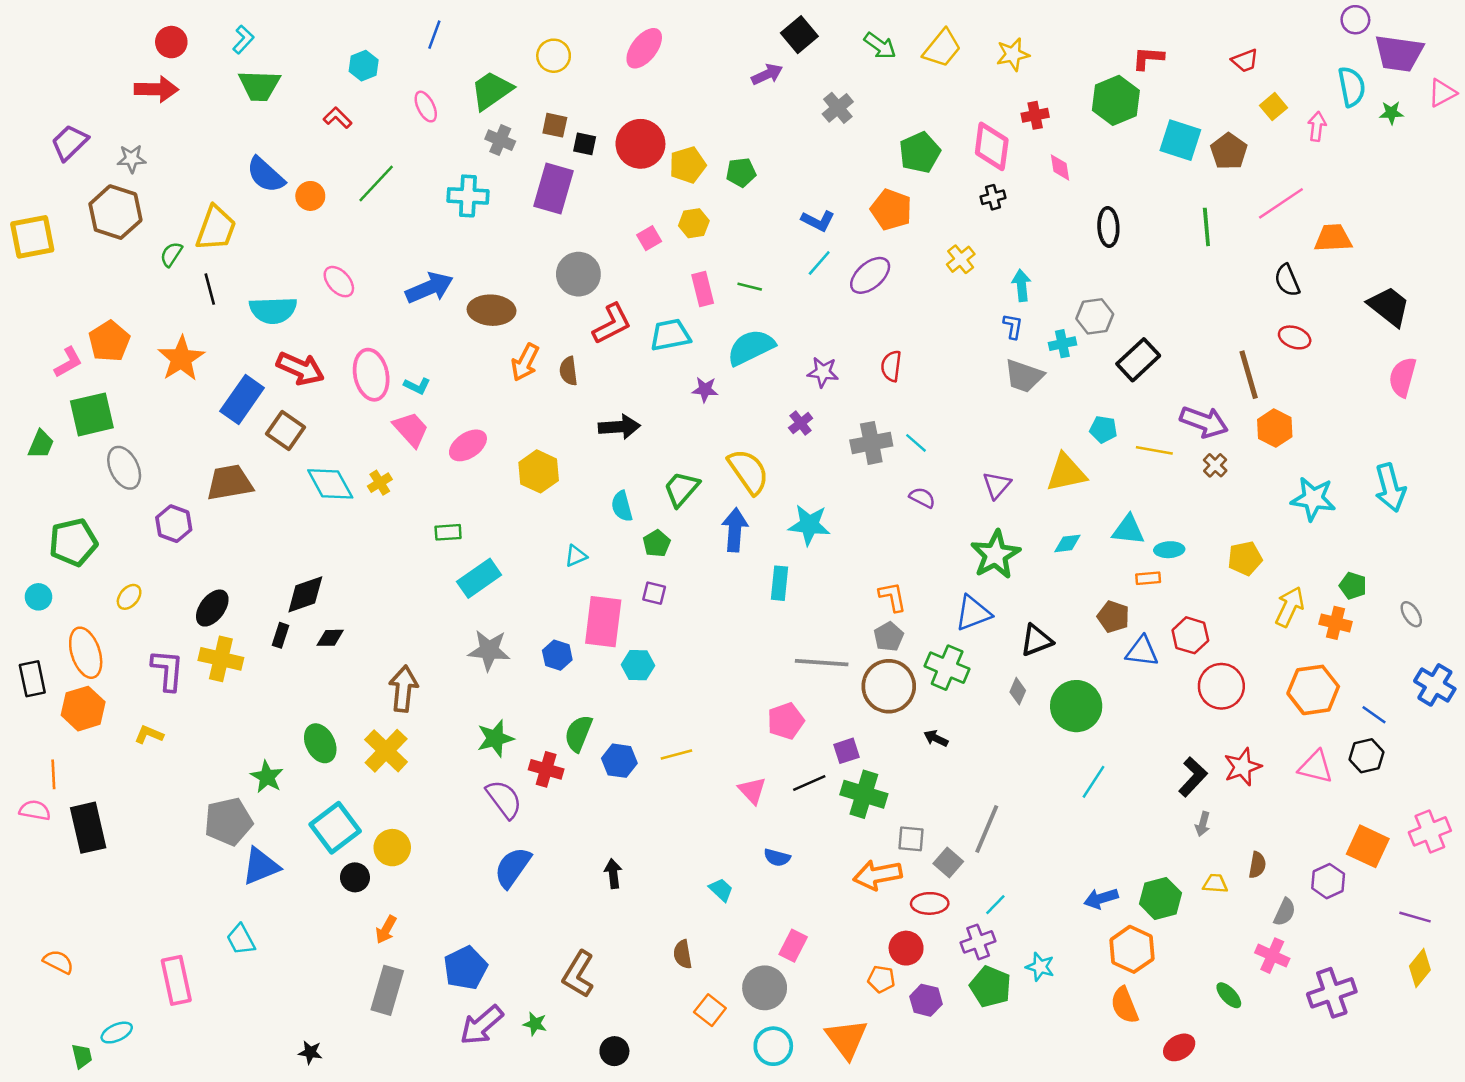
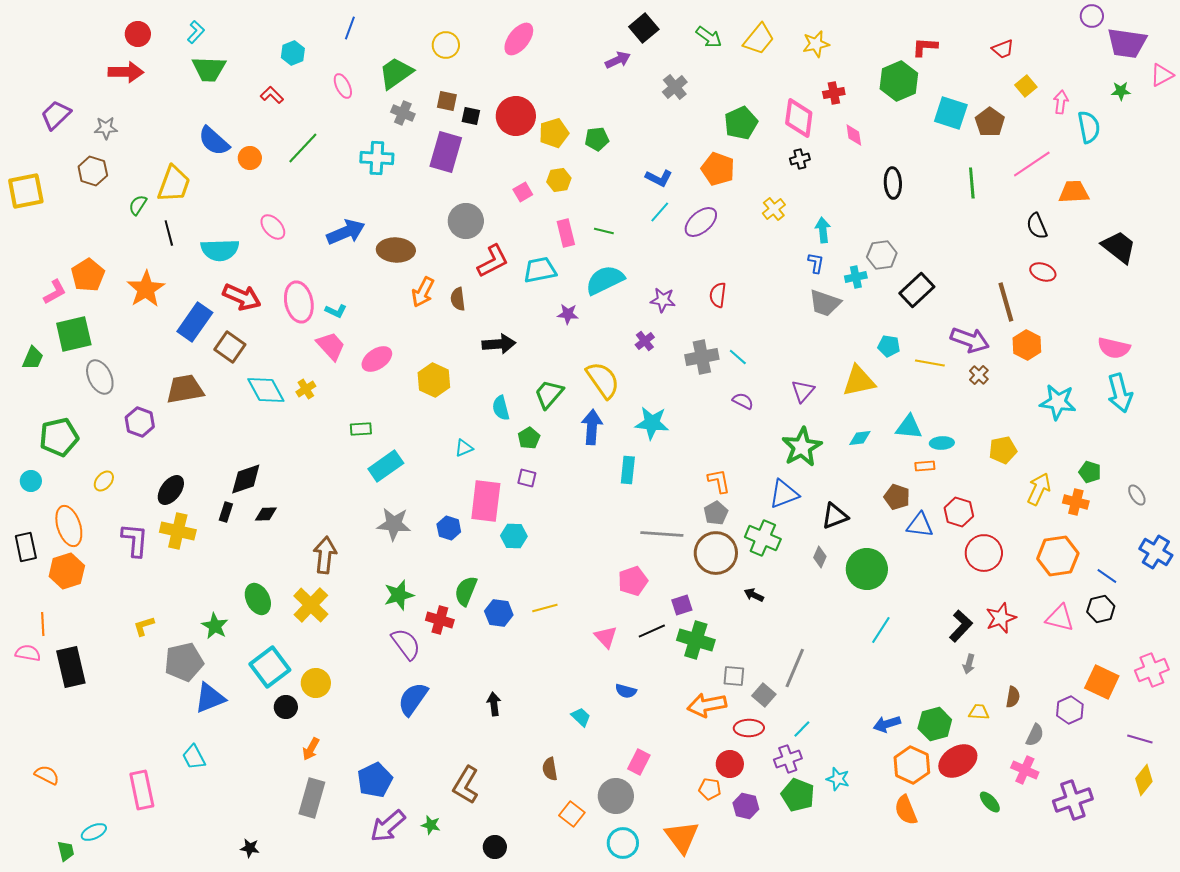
cyan semicircle: (1352, 87) -> (1089, 127), moved
brown hexagon: (115, 212) -> (93, 171), size x0.7
pink semicircle: (1403, 377) -> (1114, 348), moved, turned -92
yellow L-shape: (149, 735) -> (144, 626), moved, turned -40
red ellipse: (1179, 1047) -> (958, 761), moved, size x1.5

